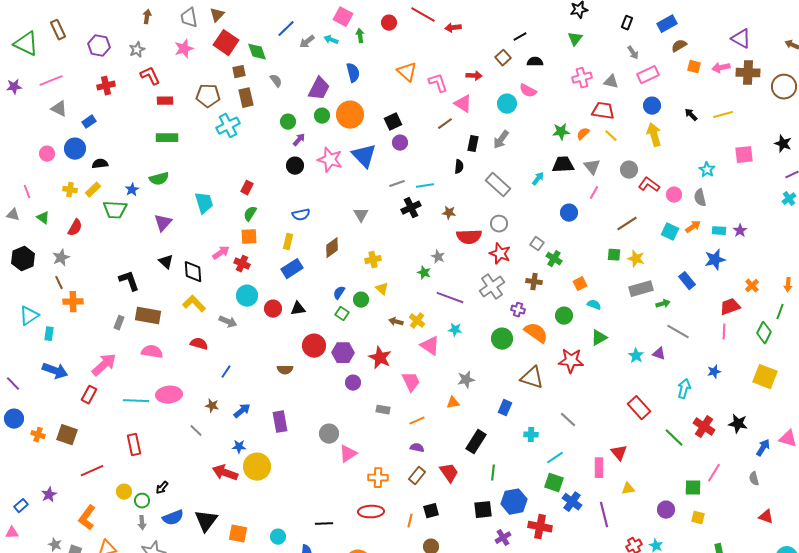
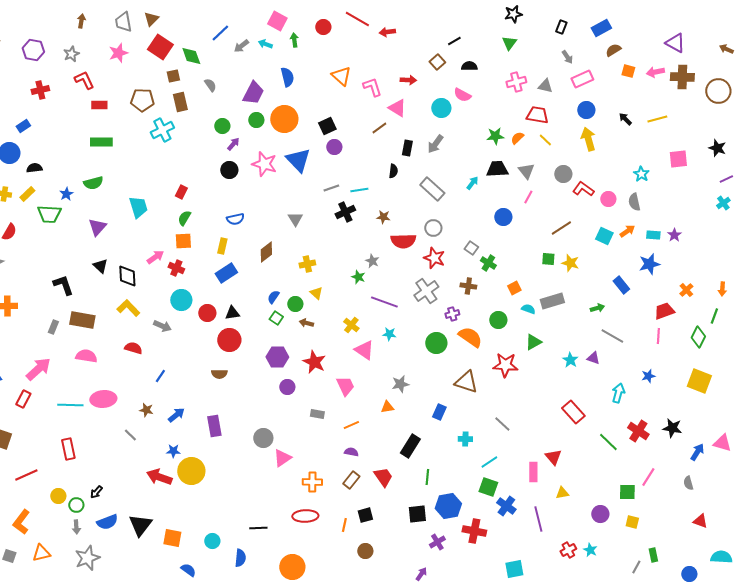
gray rectangle: (641, 289) -> (552, 301), moved
purple cross: (518, 310) -> (452, 314), turned -32
brown arrow: (396, 322) -> (306, 323), moved
red circle: (314, 346) -> (229, 340), moved

